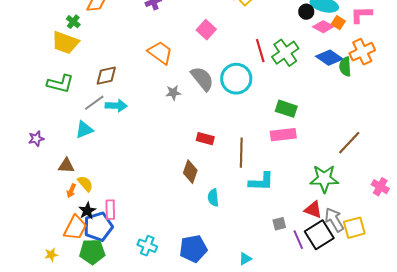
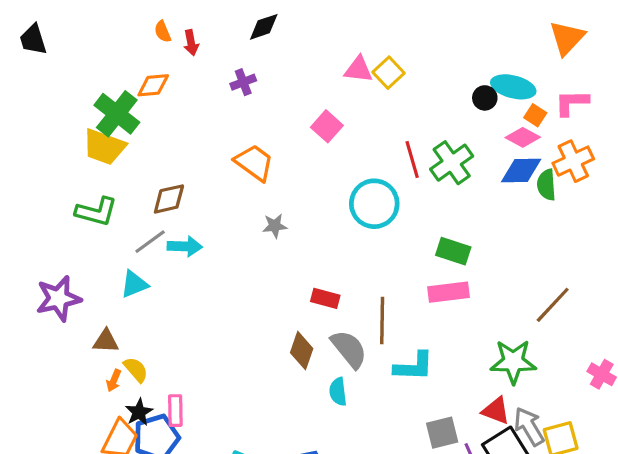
green cross: (73, 22) -> (117, 114), size x2.0
pink diamond: (323, 27) -> (523, 137), moved
blue diamond: (329, 58) -> (521, 171), turned -36
gray semicircle: (202, 79) -> (349, 349), moved
purple star: (36, 139) -> (58, 298), size x1.8
gray square: (279, 224) -> (442, 433), size x1.5

